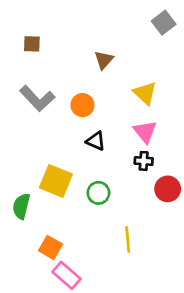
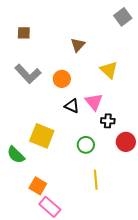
pink triangle: (145, 132) -> (94, 102), moved
green circle: (98, 193) -> (86, 145), moved
green semicircle: (21, 206) -> (16, 155), turned -60

